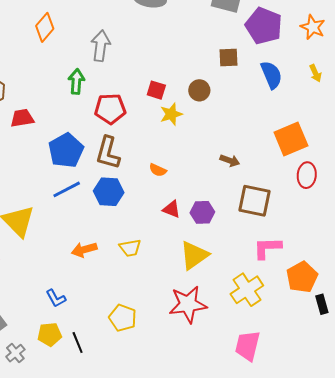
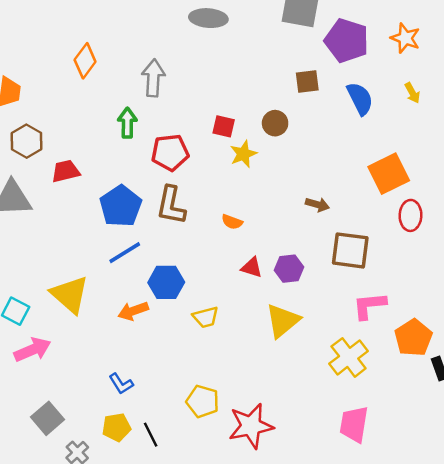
blue hexagon: (109, 192) -> (166, 282), moved
orange arrow: (84, 250) -> (133, 311), moved
red star: (188, 304) -> (251, 426), moved

